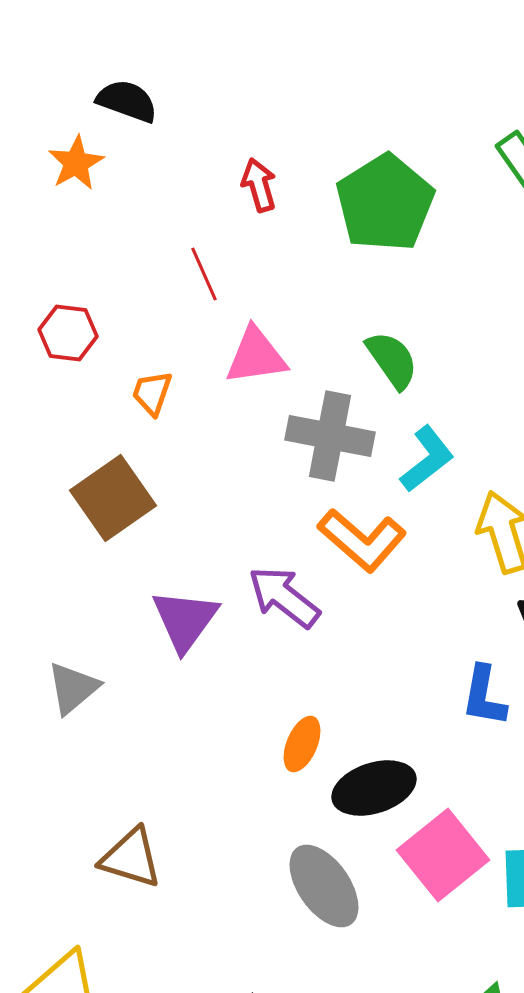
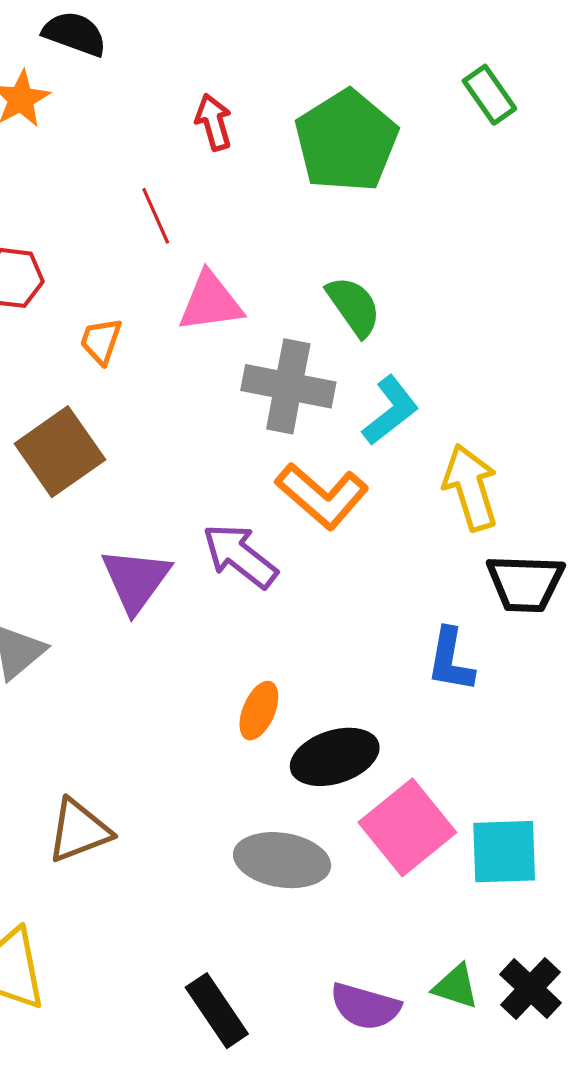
brown triangle: (131, 858) -> (79, 831), turned -38
gray ellipse: (324, 886) -> (282, 860), turned -46

